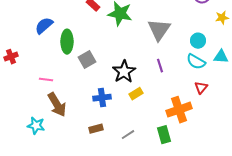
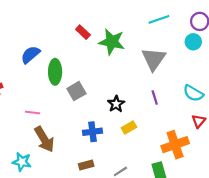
cyan circle: (198, 41) -> (193, 42), moved
black star: (124, 72) -> (116, 104), size x0.7

